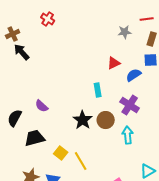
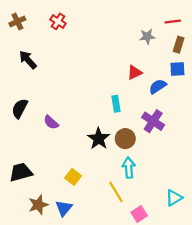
brown cross: (13, 34) -> (17, 21), moved
black semicircle: (15, 118) -> (20, 108), moved
cyan arrow: (128, 135) -> (129, 168), moved
black trapezoid: (35, 138) -> (21, 172), moved
yellow line: (81, 161) -> (116, 192), moved

